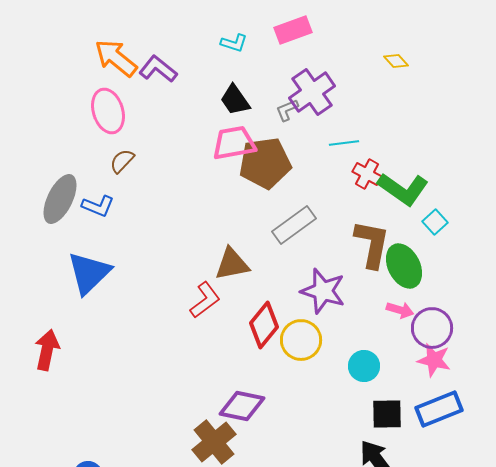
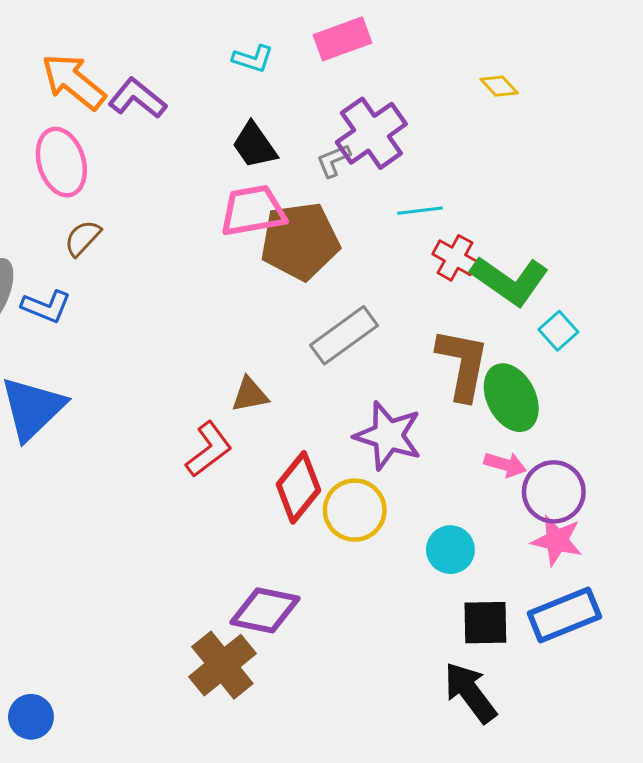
brown triangle: (232, 264) -> (250, 395), size x0.7

